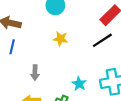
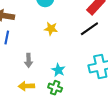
cyan star: (79, 84) -> (58, 70), moved

